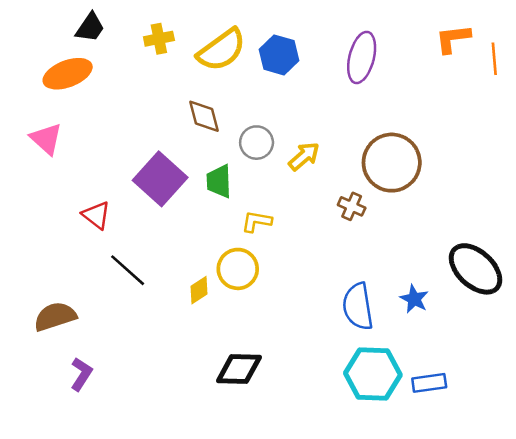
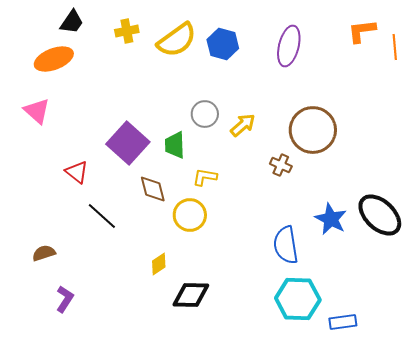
brown diamond: (204, 116) -> (153, 189), moved
yellow diamond: (199, 290) -> (159, 264), moved
blue star: (414, 299) -> (331, 219), moved, size x1.4
brown semicircle: (55, 316) -> (44, 253), size x0.7
blue rectangle: (429, 383) -> (343, 322), moved

